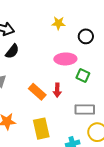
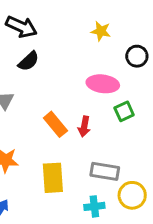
green square: (83, 76) -> (124, 111), turned 32
gray rectangle: (85, 109) -> (105, 171), moved

